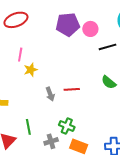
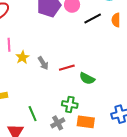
green semicircle: (109, 82) -> (87, 78), moved
gray arrow: (50, 94) -> (43, 63), moved

